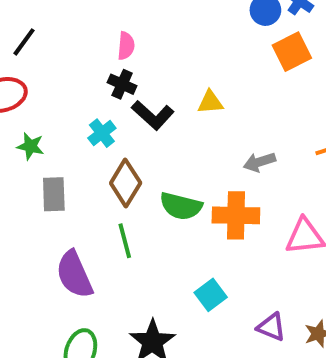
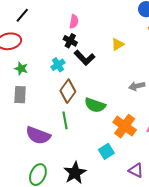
yellow triangle: (210, 102) -> (118, 44), moved, turned -32
gray rectangle: (54, 194) -> (20, 95), moved
orange cross: (236, 215) -> (125, 126), moved, turned 30
purple semicircle: (74, 274) -> (38, 135), turned -50

